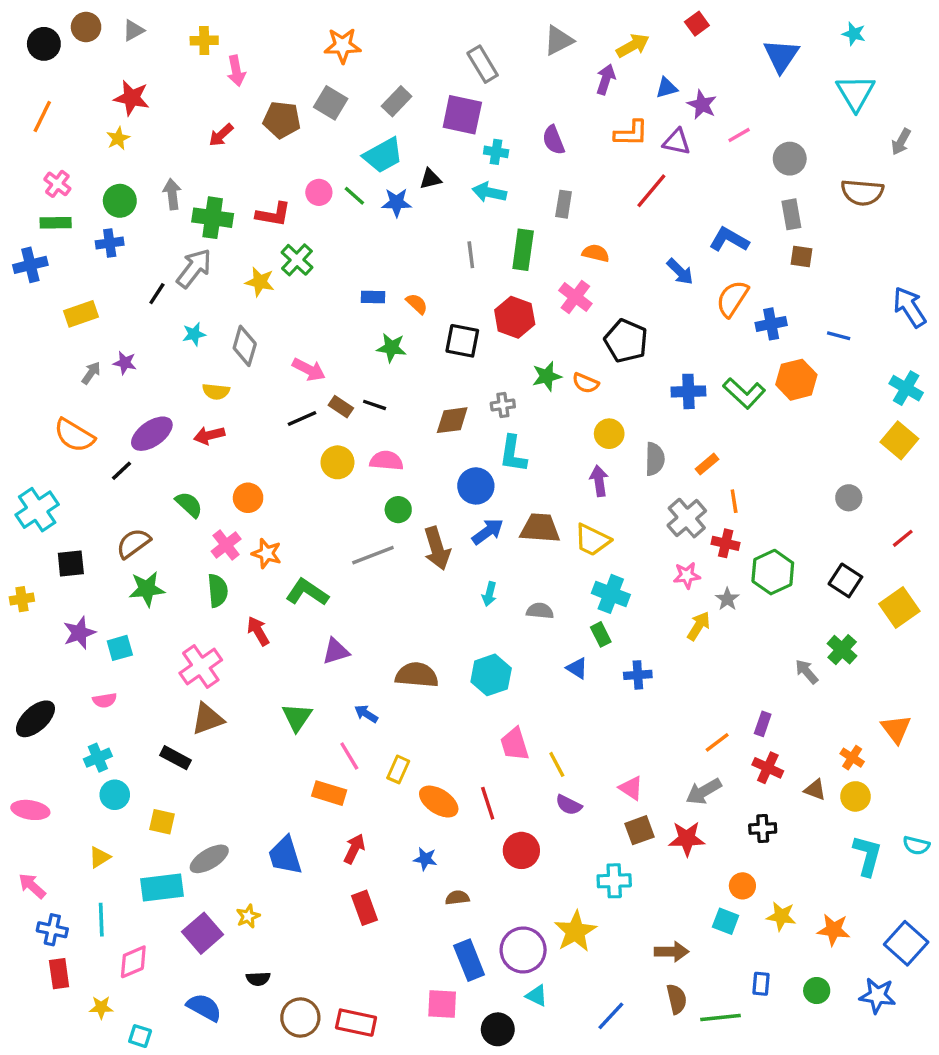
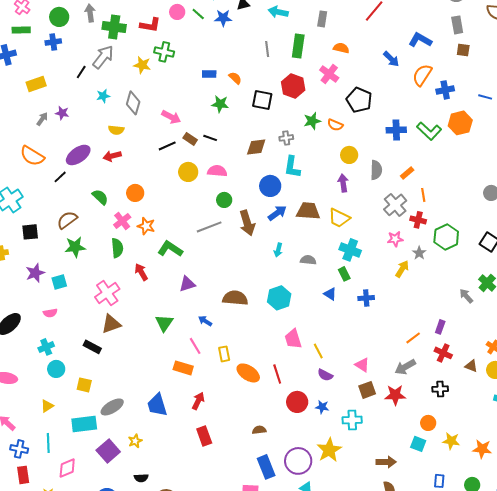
green cross: (297, 260) -> (164, 52), turned -30
yellow rectangle: (398, 769) -> (224, 354), turned -35
blue star: (425, 859) -> (322, 407), moved

